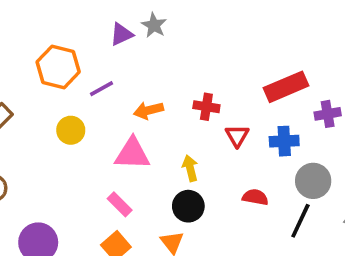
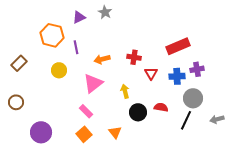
purple triangle: (121, 34) -> (79, 17), moved
purple line: (102, 89) -> (76, 47), turned -72
purple cross: (328, 114) -> (197, 69), moved
pink triangle: (132, 154) -> (93, 83), turned -40
black circle: (188, 206) -> (138, 112), moved

